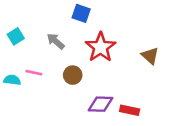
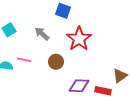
brown triangle: (150, 56) -> (120, 76), moved, turned 42

